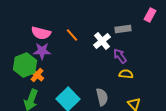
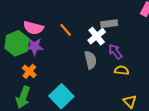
gray rectangle: (123, 29) -> (109, 24), moved
green hexagon: (25, 65) -> (17, 43), moved
gray semicircle: (102, 97) -> (90, 60), moved

